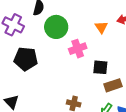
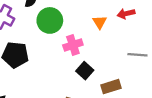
black square: (100, 67) -> (85, 71), moved, turned 35

